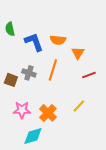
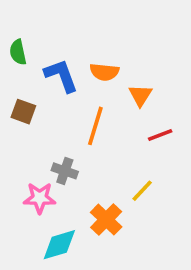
gray cross: (29, 73) -> (65, 171), moved
brown square: (11, 80) -> (23, 112), moved
orange cross: (48, 113) -> (106, 220), moved

